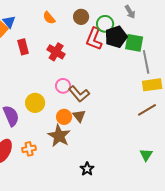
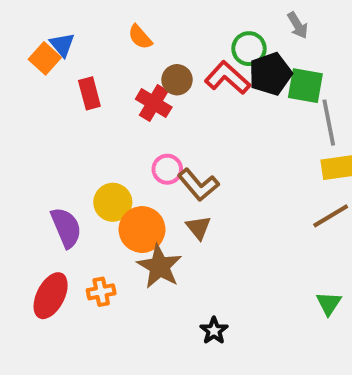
brown circle: (81, 17) -> (177, 80), moved
red L-shape: (94, 39) -> (228, 78), turned 110
orange circle: (64, 117) -> (142, 230), moved, size x1.5

